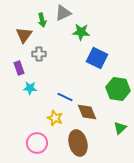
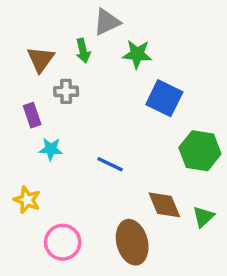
green arrow: (42, 20) -> (83, 51), moved
brown diamond: (87, 112) -> (164, 205), moved
yellow star: (55, 118) -> (27, 200), moved

